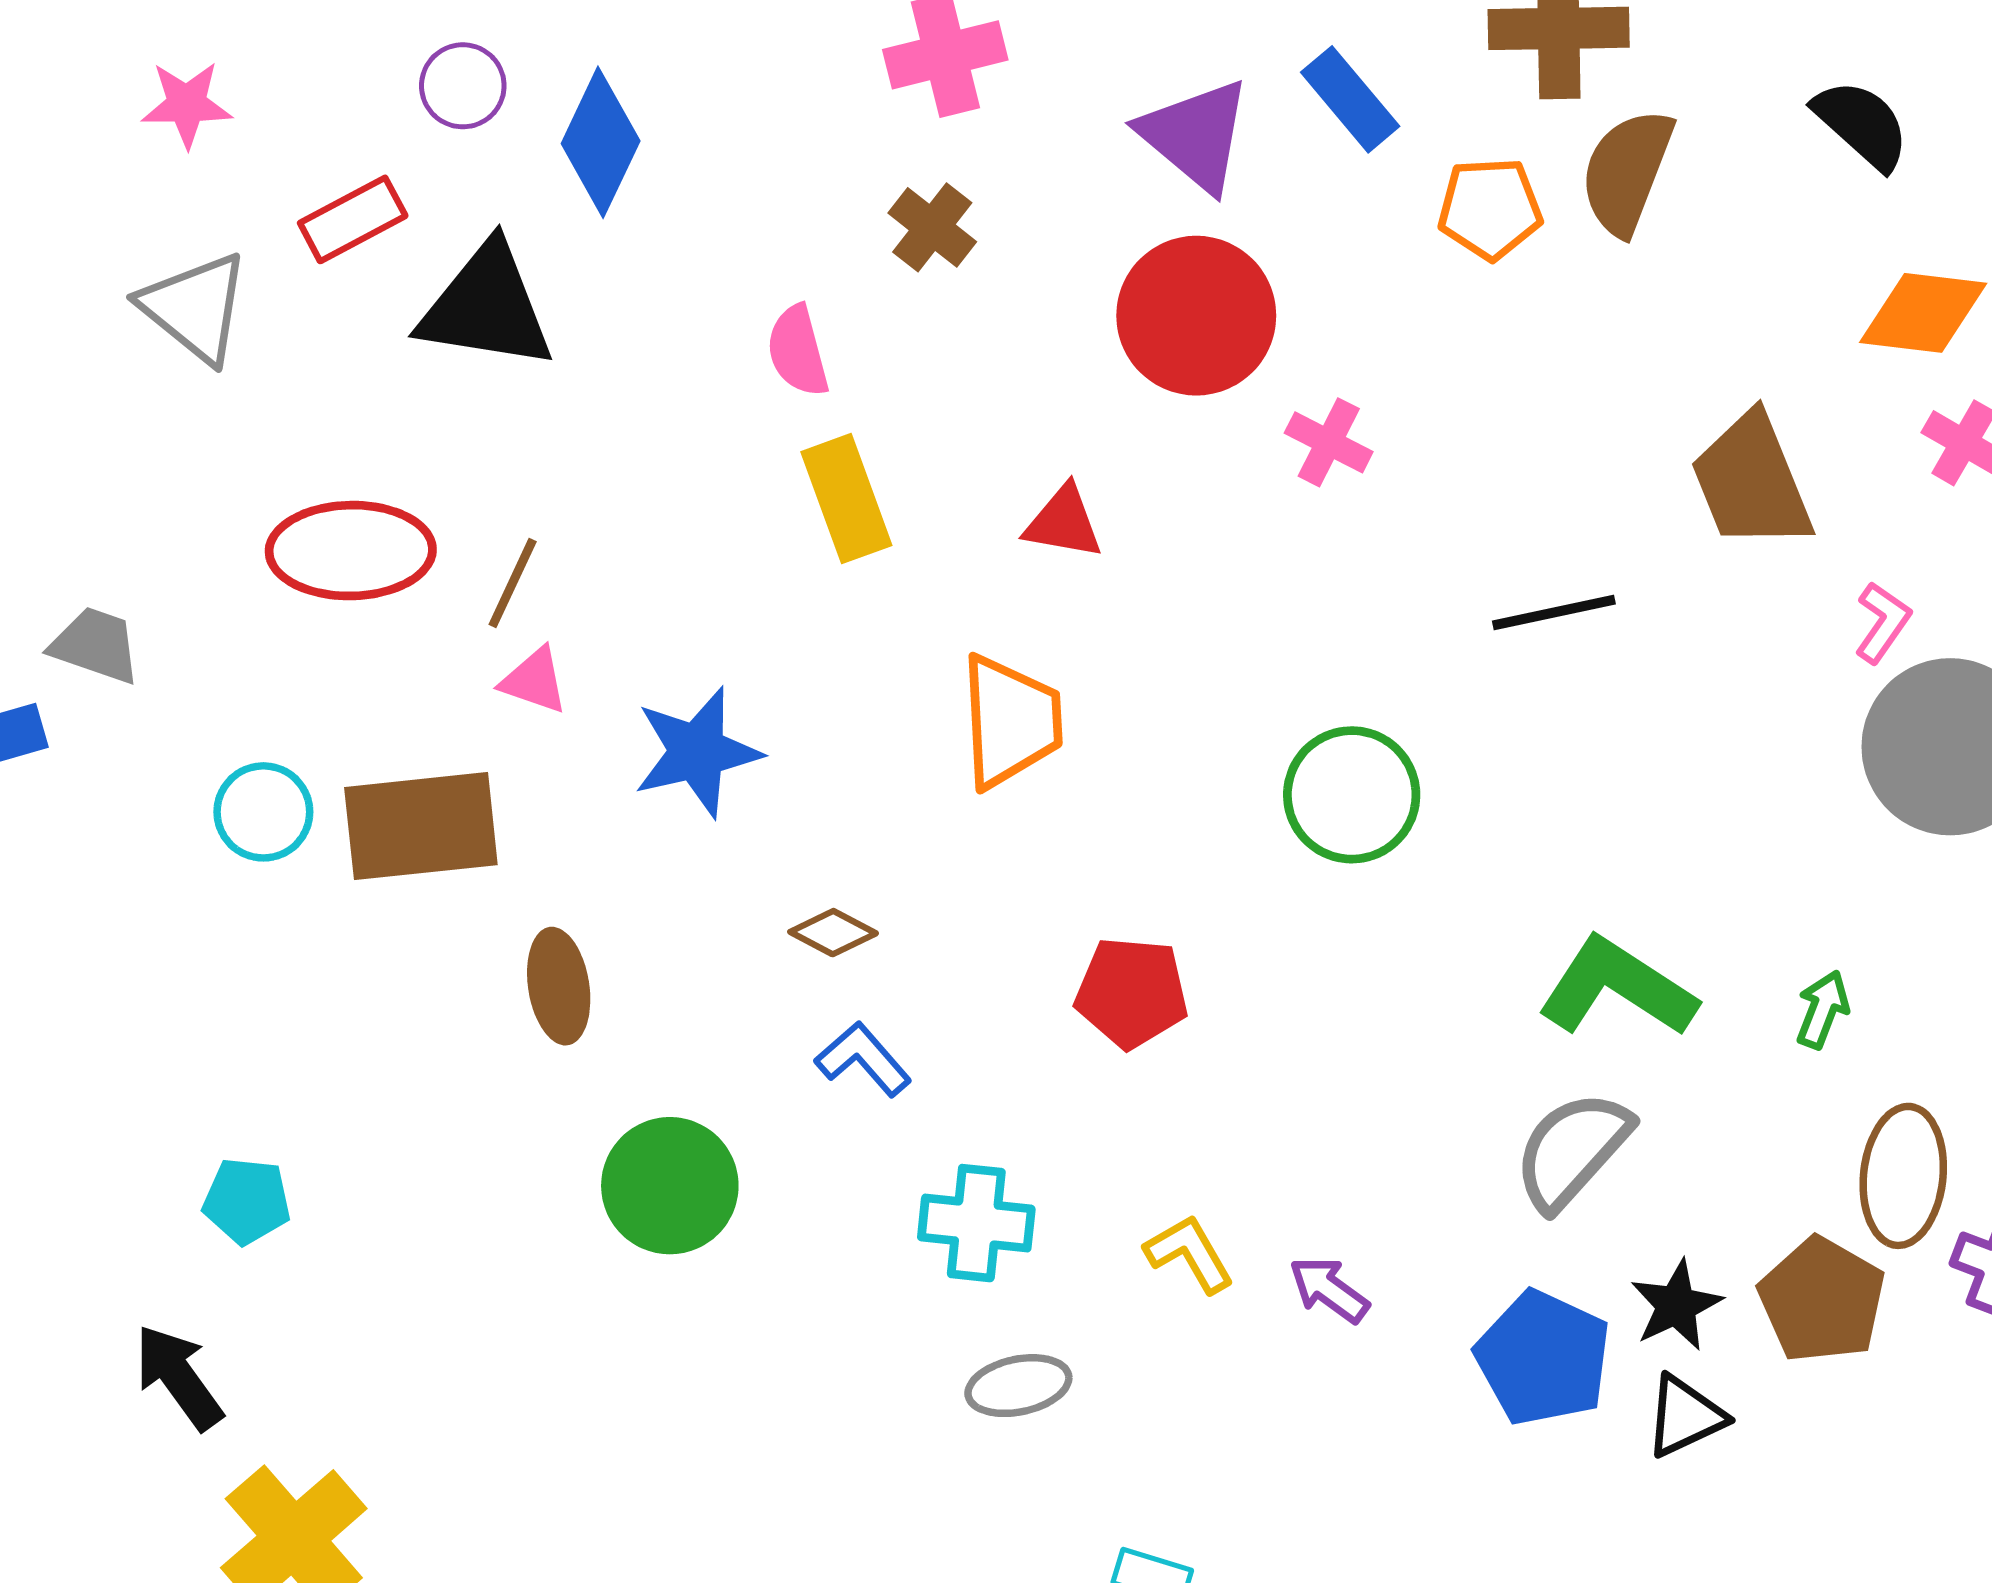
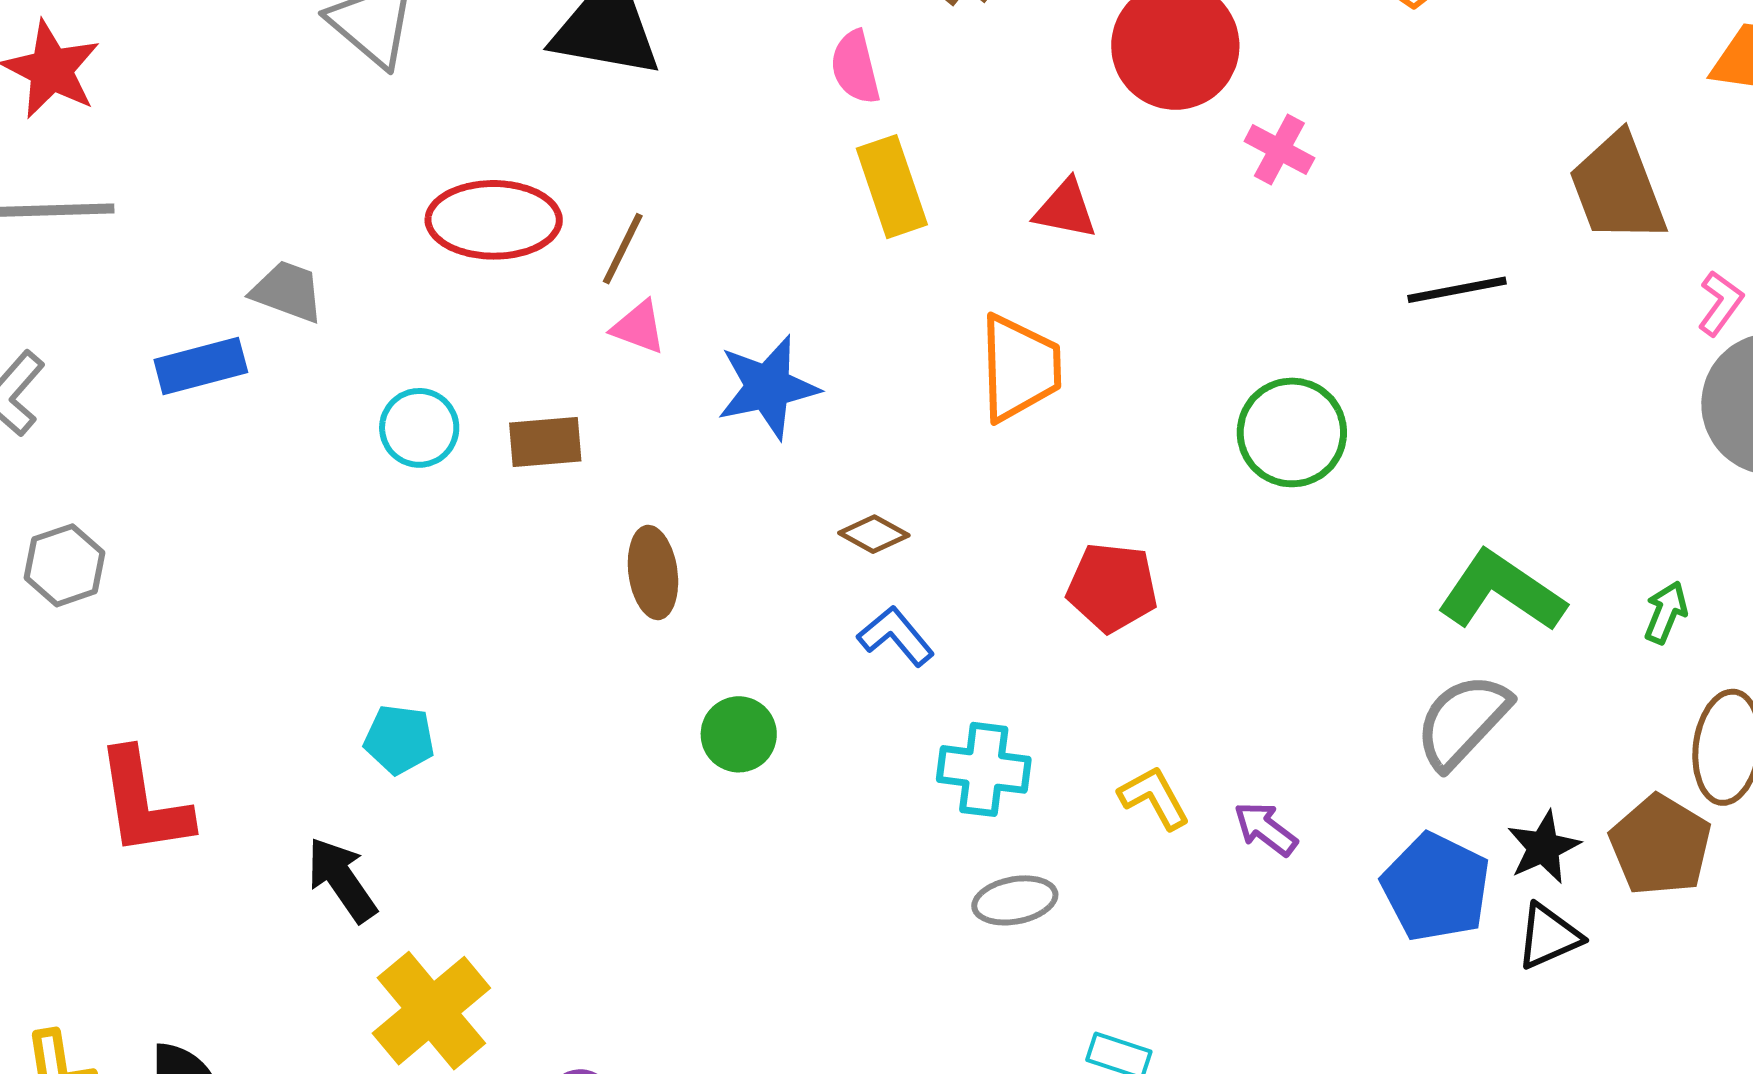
brown rectangle: (421, 826) -> (545, 442), size x0.6
green circle: (670, 1186) -> (739, 734), size x0.7

